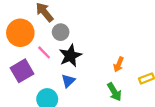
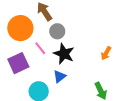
black star: (70, 56) -> (64, 54), turned -30
orange arrow: (119, 64) -> (106, 53), moved

